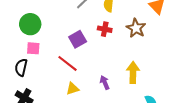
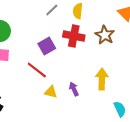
red cross: (105, 29) -> (74, 36), size x1.5
yellow triangle: (72, 89) -> (51, 92), moved, turned 32

